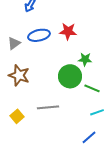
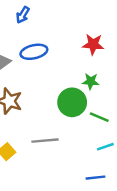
red star: (68, 31) -> (93, 44), moved
blue line: (89, 137) -> (96, 178), turned 35

